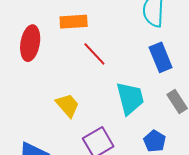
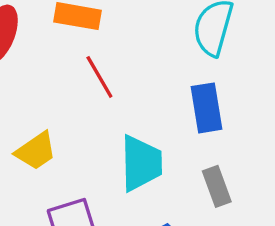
yellow trapezoid: (68, 105) -> (36, 151), turned 84

